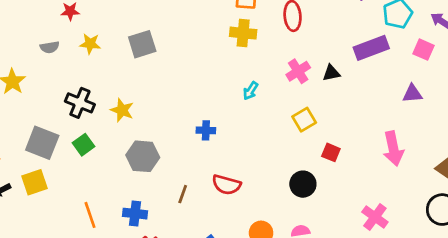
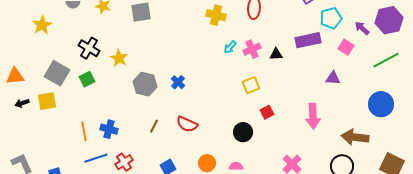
cyan arrow: (250, 91) -> (230, 47), moved
blue cross: (206, 130) -> (178, 82), turned 32
red square: (331, 152) -> (267, 112), turned 32
gray hexagon: (143, 156) -> (145, 84), moved
blue cross: (135, 214) -> (109, 129), moved

